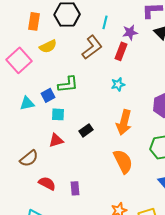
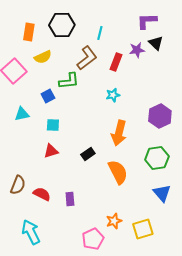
purple star: (130, 32) -> (137, 50), moved
green L-shape: (68, 84) -> (69, 81), moved
blue square: (48, 95) -> (48, 96), moved
black rectangle: (86, 130) -> (88, 154), moved
brown semicircle: (29, 158) -> (18, 185), moved, turned -30

